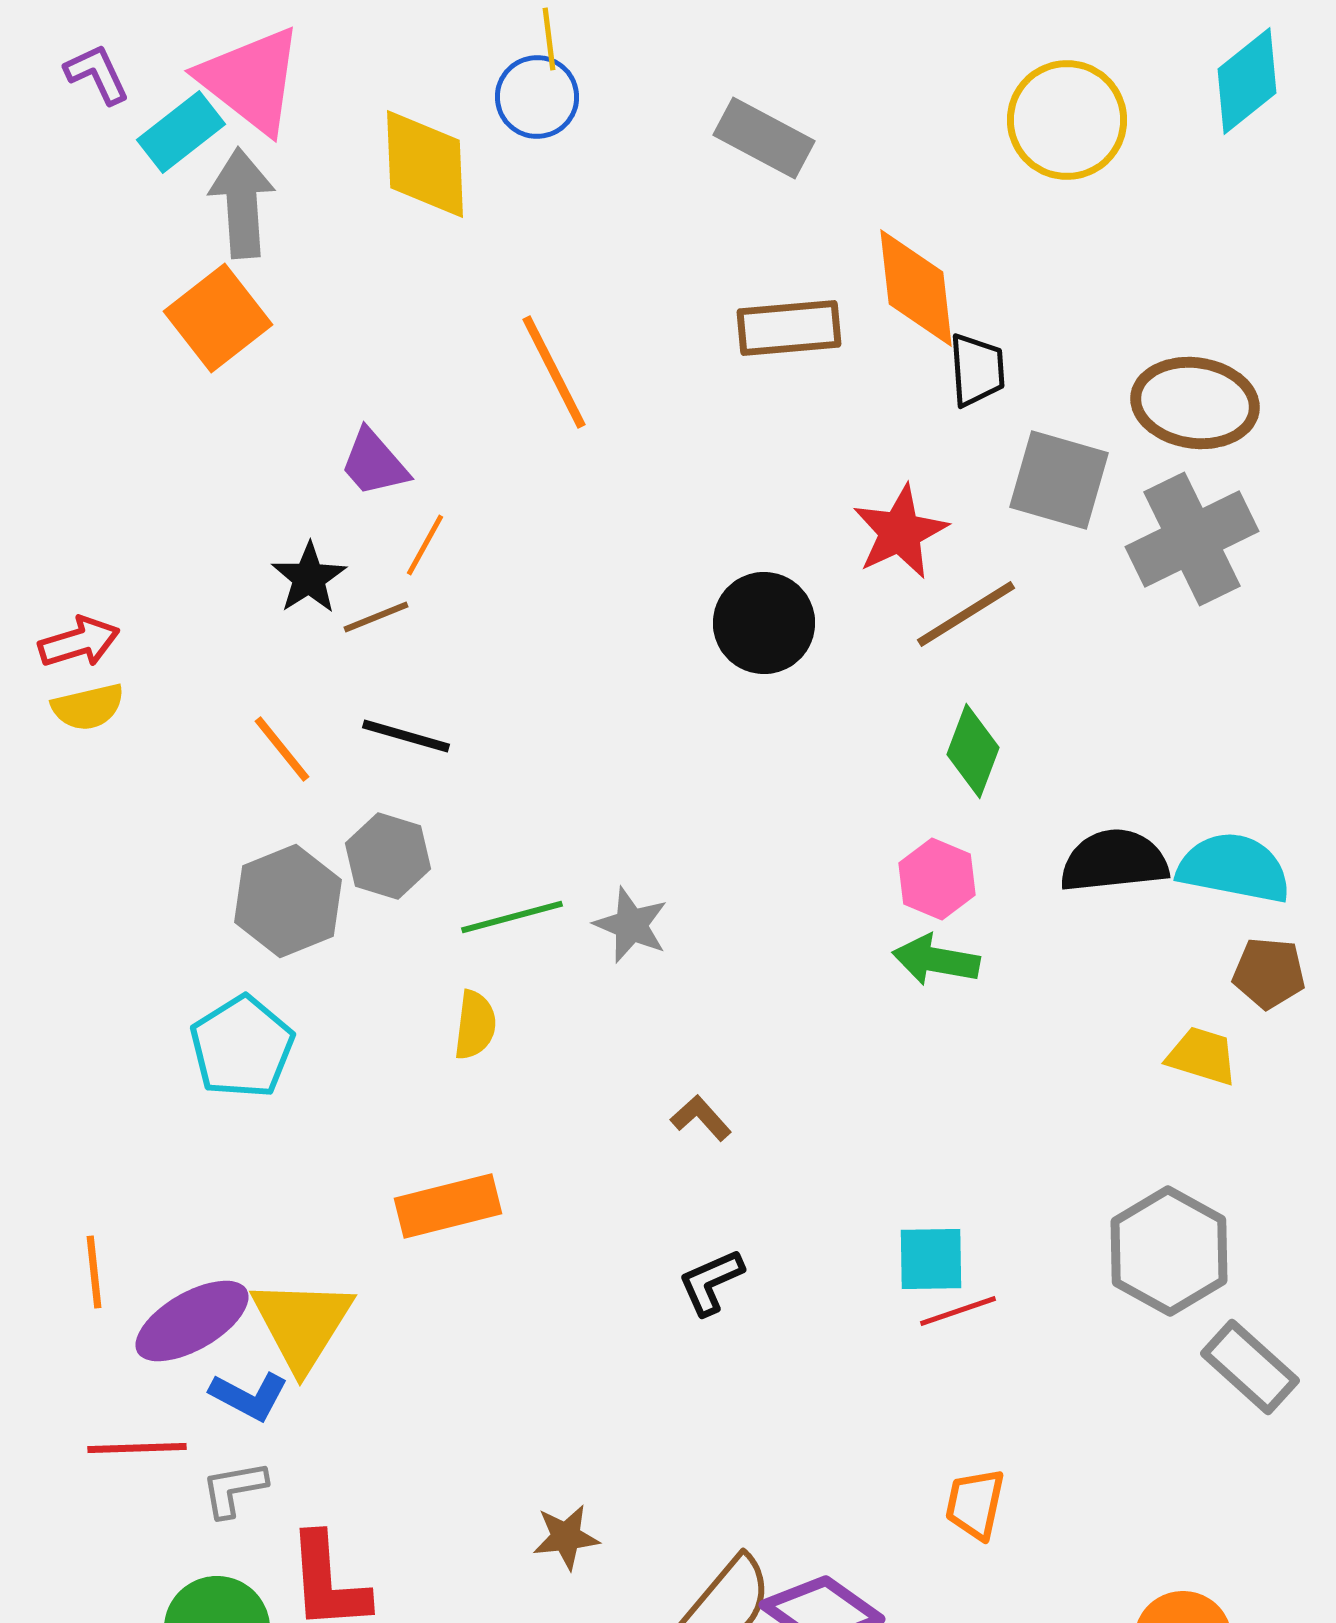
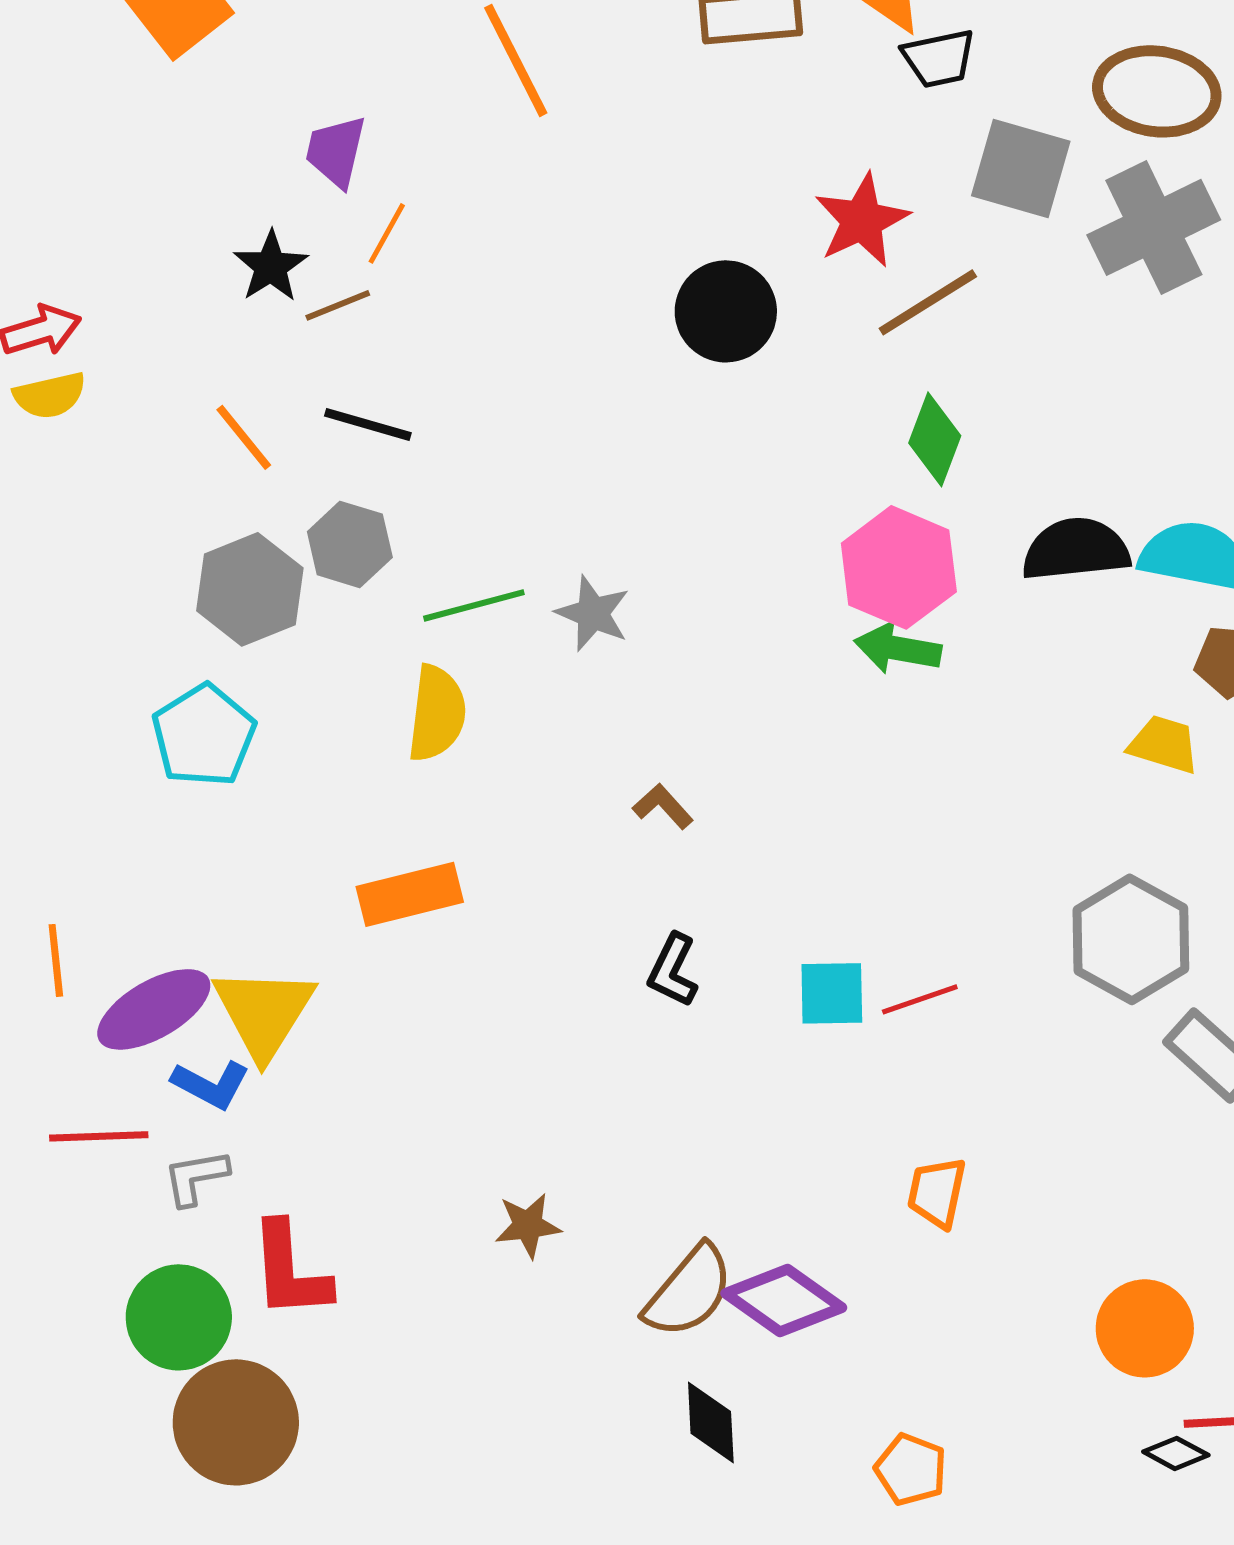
black trapezoid: (977, 370) -> (939, 58), turned 82
purple trapezoid: (374, 463) -> (336, 151), turned 54
pink hexagon: (937, 879) -> (899, 567), size x1.5
yellow semicircle: (475, 1025) -> (437, 713), size x1.4
cyan square: (931, 1259) -> (832, 993), moved
black L-shape: (711, 1282) -> (673, 970), turned -40

